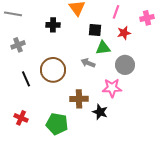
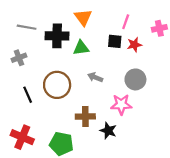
gray line: (13, 14) -> (27, 27), moved
black cross: (53, 25) -> (57, 36), size x1.5
black square: (95, 30) -> (115, 41), moved
green triangle: (103, 48) -> (81, 48), moved
red cross: (21, 118) -> (22, 137), size x1.5

